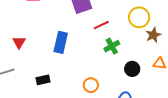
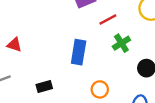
red triangle: (19, 42) -> (14, 45), turned -40
blue rectangle: (61, 42) -> (79, 52), moved

